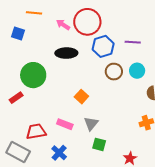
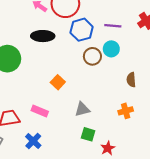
cyan circle: (137, 71) -> (111, 49), moved
gray triangle: (91, 124) -> (82, 109), moved, turned 35
green square: (99, 144) -> (88, 134), moved

